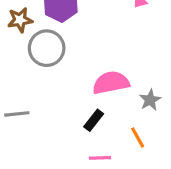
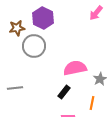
orange line: (138, 138) -> (92, 103), turned 40

